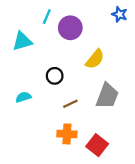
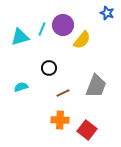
cyan line: (47, 17) -> (42, 29), moved
yellow semicircle: (95, 59) -> (82, 40), moved

